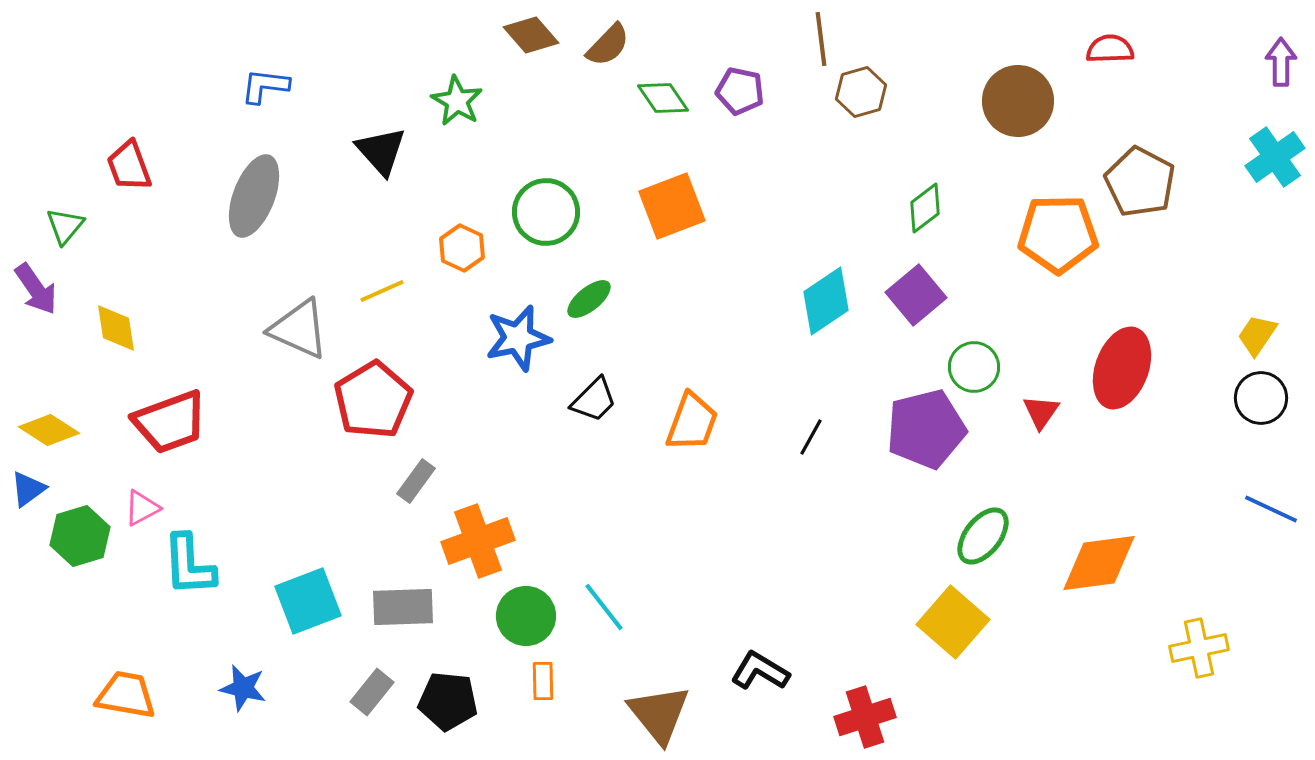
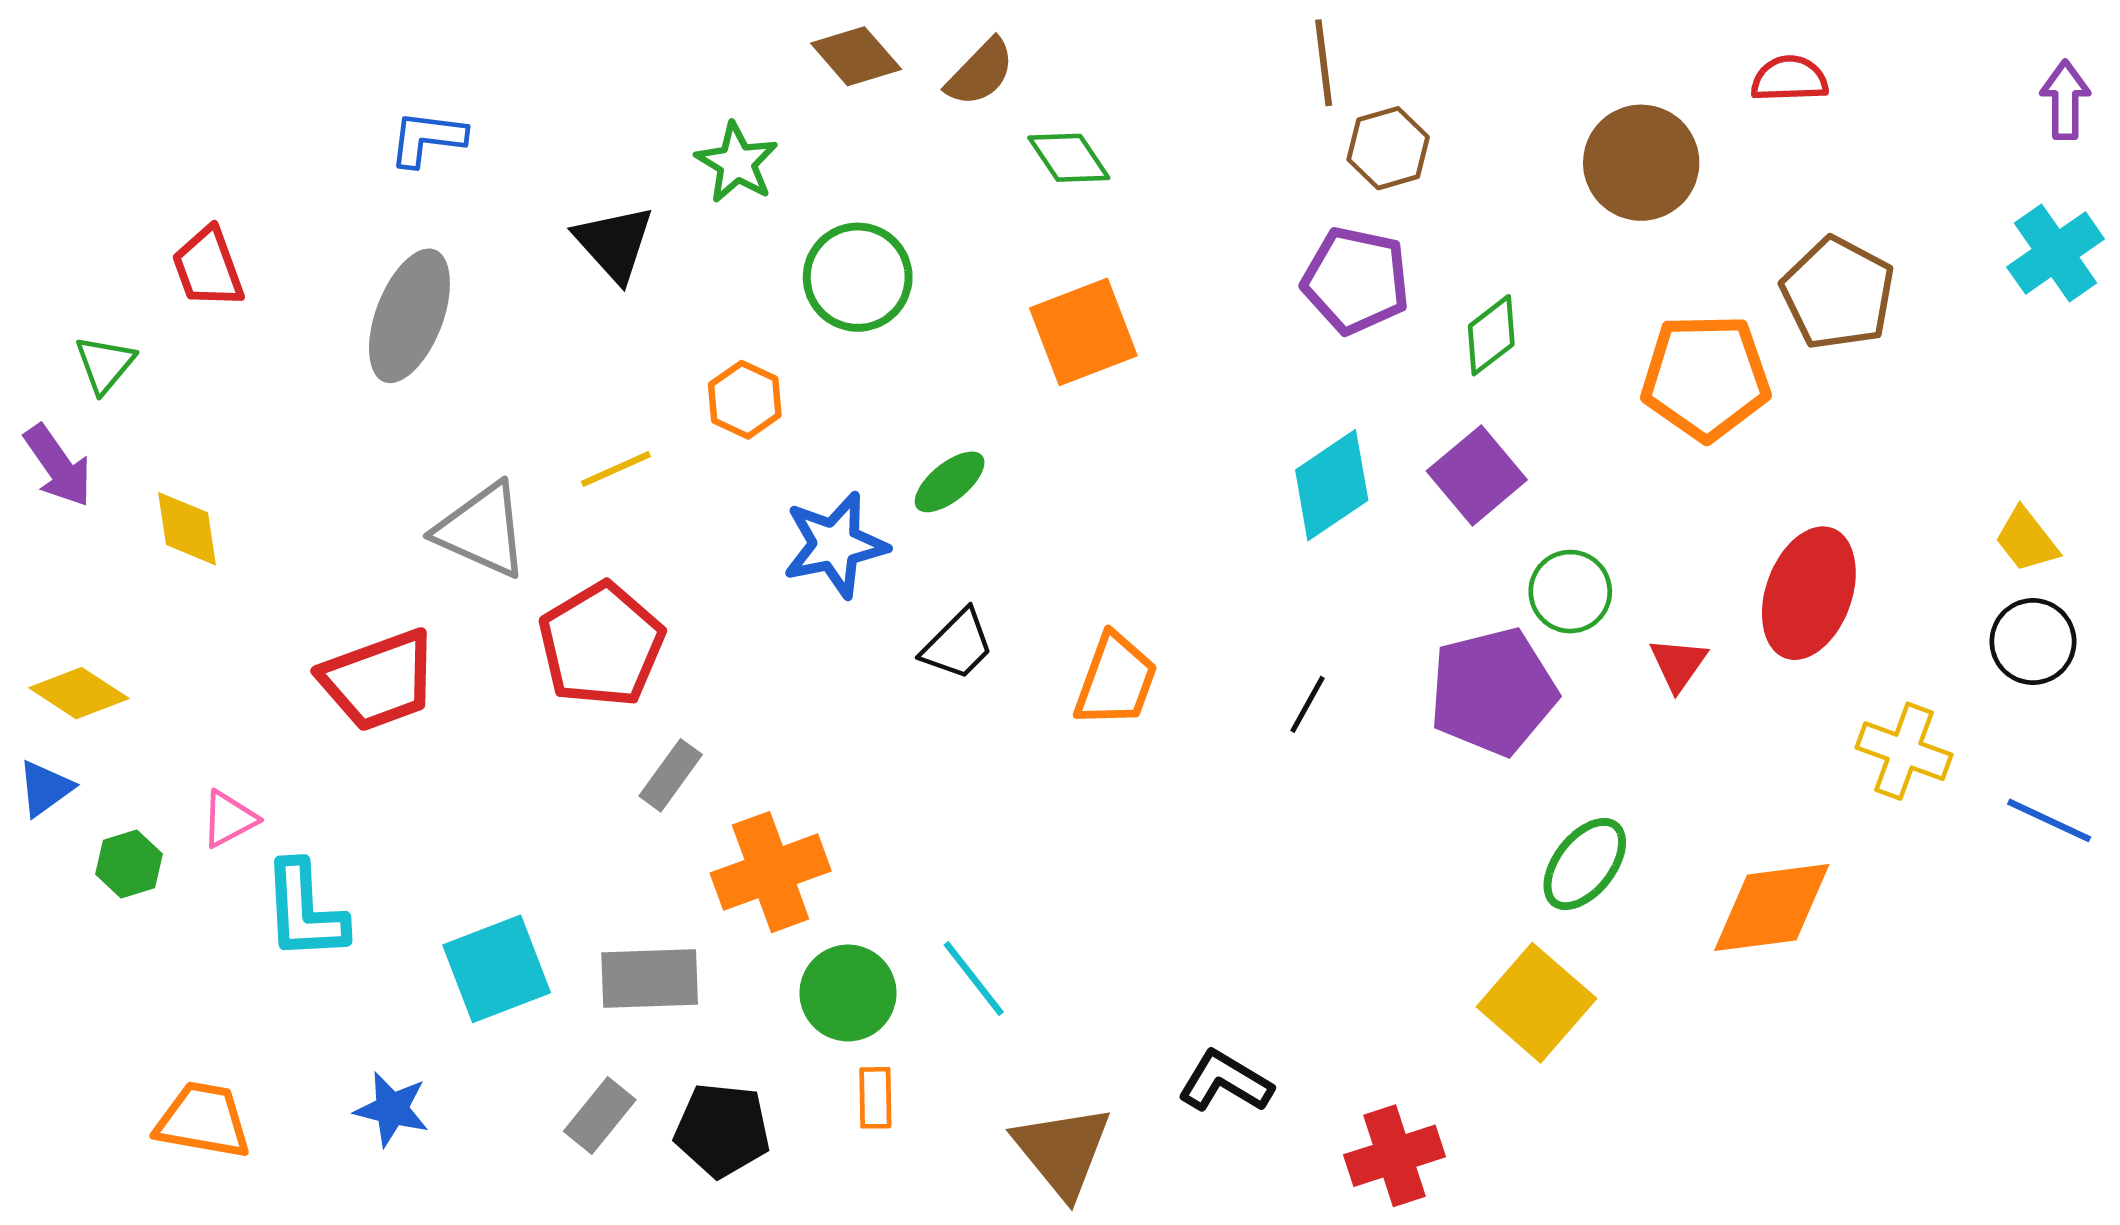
purple pentagon: (740, 91) -> (1356, 280), moved, size x1.4
green circle: (546, 212) -> (858, 277), moved
yellow trapezoid: (1257, 335) -> (2027, 540), turned -72
red trapezoid: (170, 422) -> (379, 680), moved
green hexagon: (80, 536) -> (129, 864), size x0.7
yellow cross: (1199, 648) -> (1904, 751), moved, turned 32

